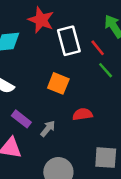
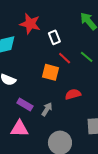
white rectangle: (69, 41) -> (54, 37), size x0.6
red line: (98, 48) -> (65, 58), moved

